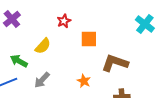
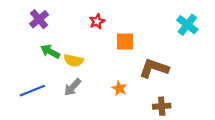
yellow semicircle: (43, 46) -> (74, 60), moved, turned 60
green arrow: (19, 61) -> (50, 52), moved

